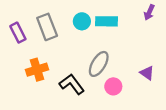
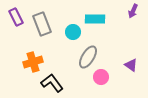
cyan circle: (82, 21) -> (73, 32), moved
purple rectangle: (18, 33) -> (16, 17), moved
black L-shape: (72, 84) -> (52, 83), moved

